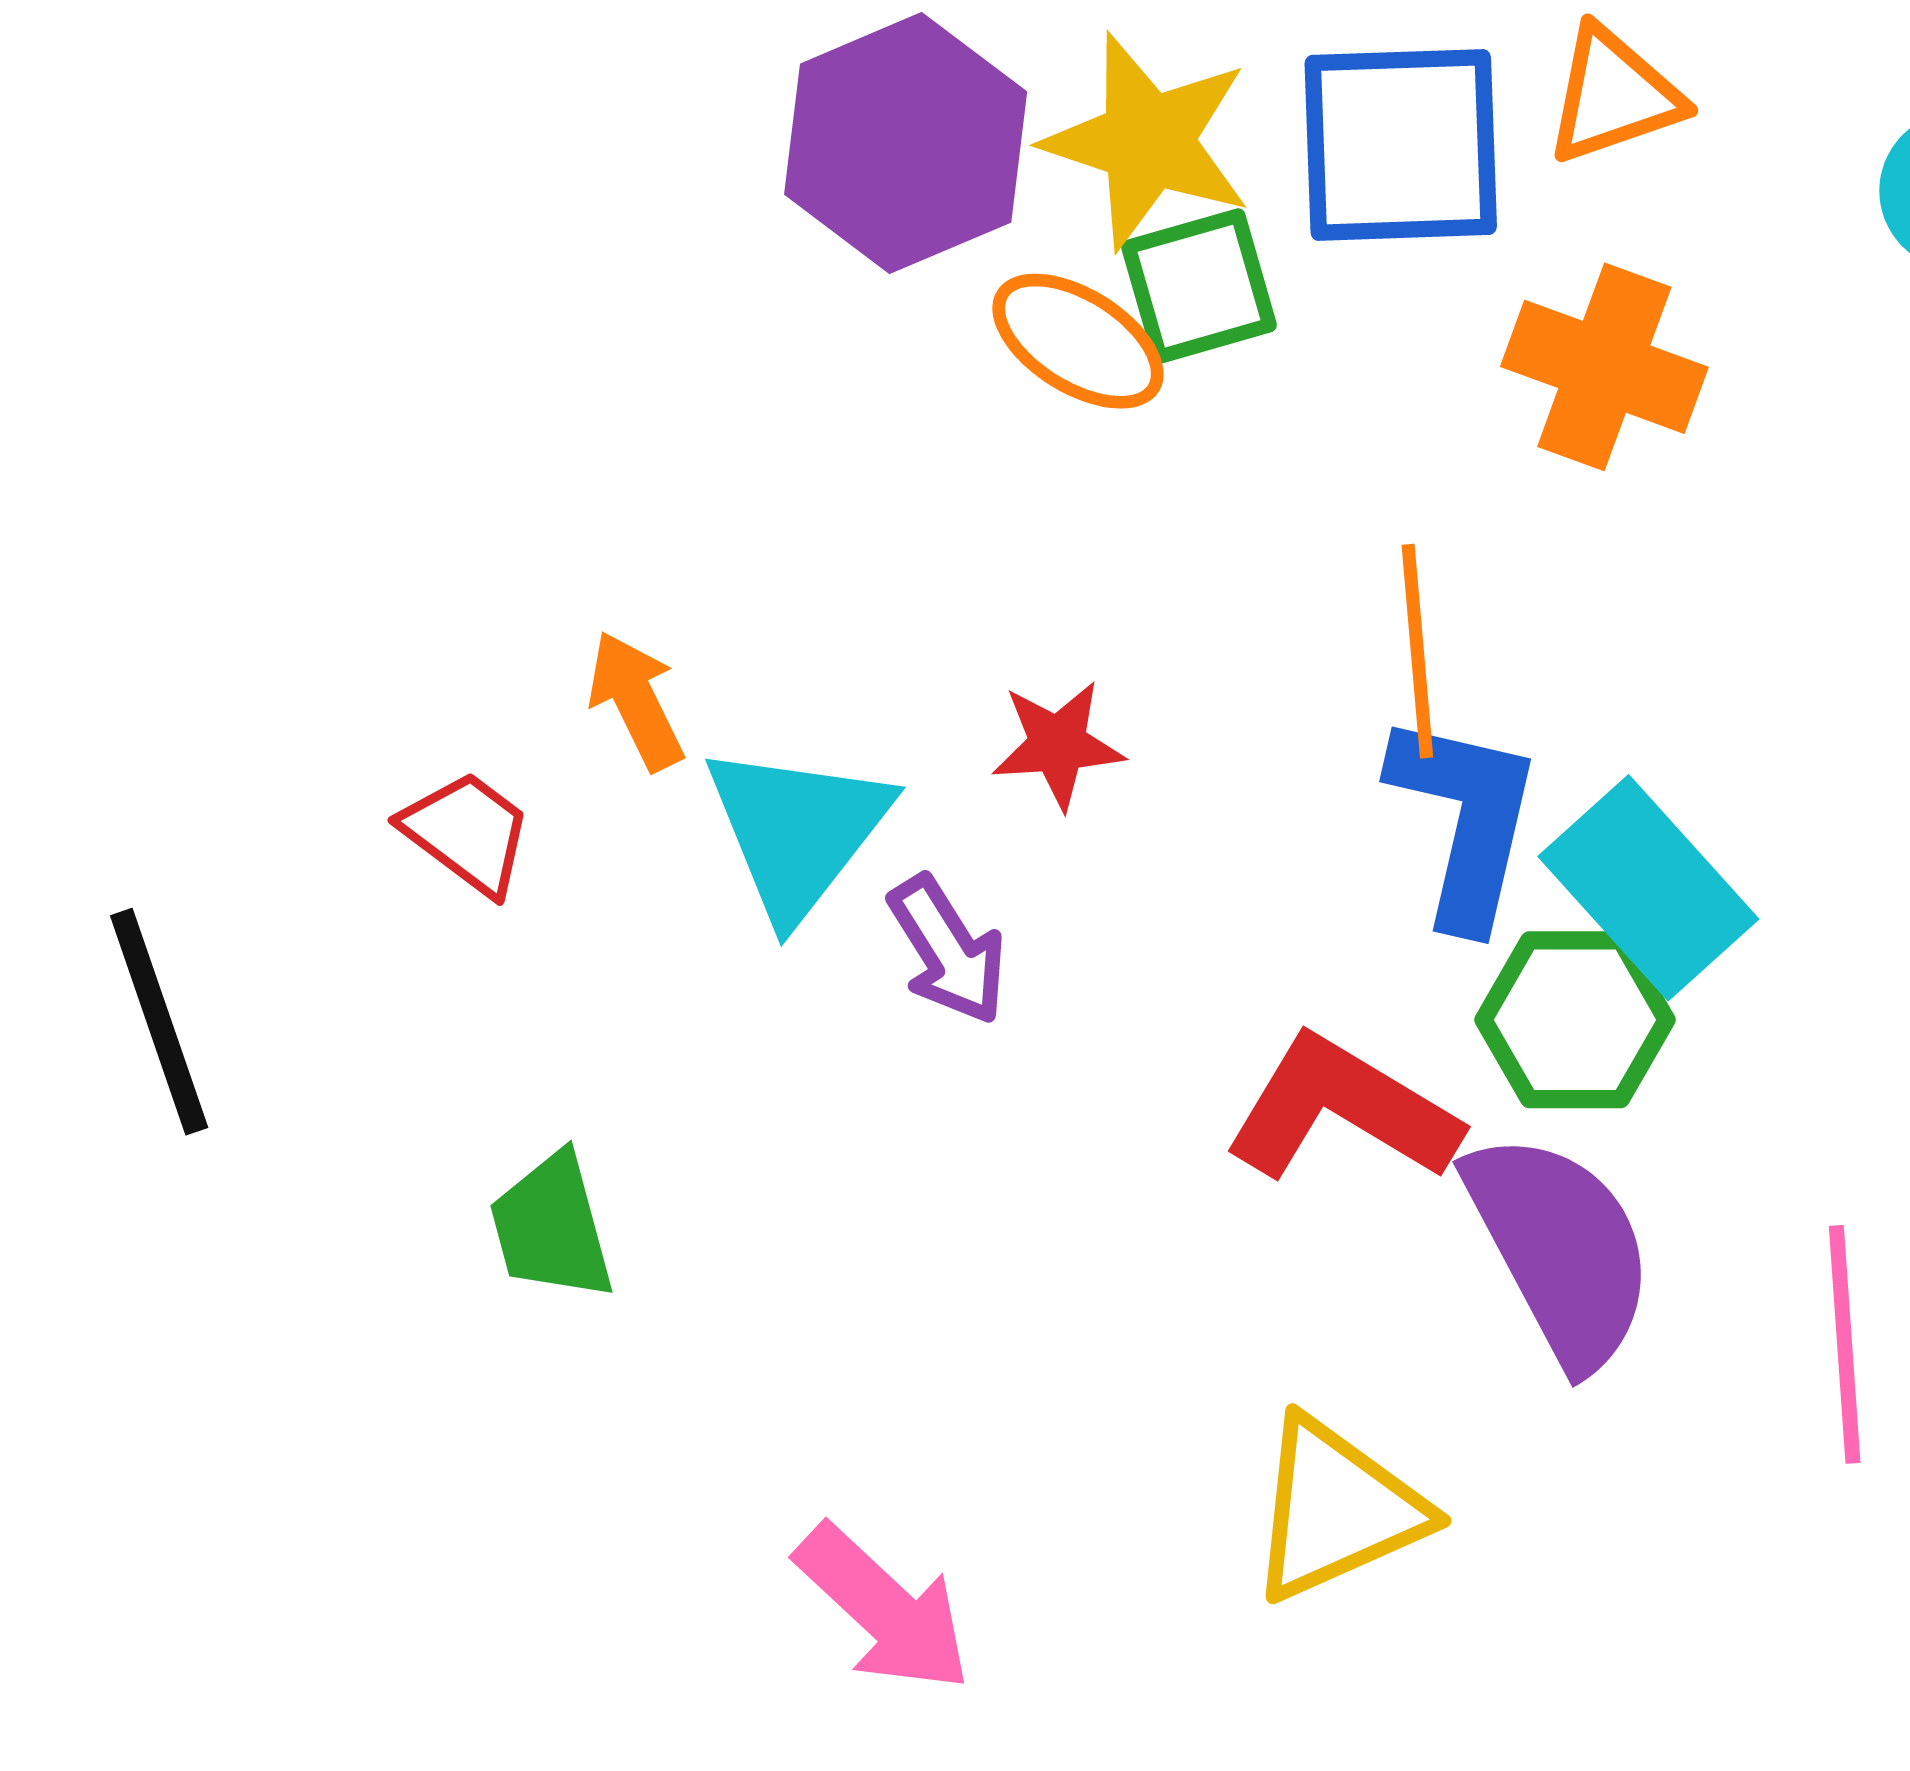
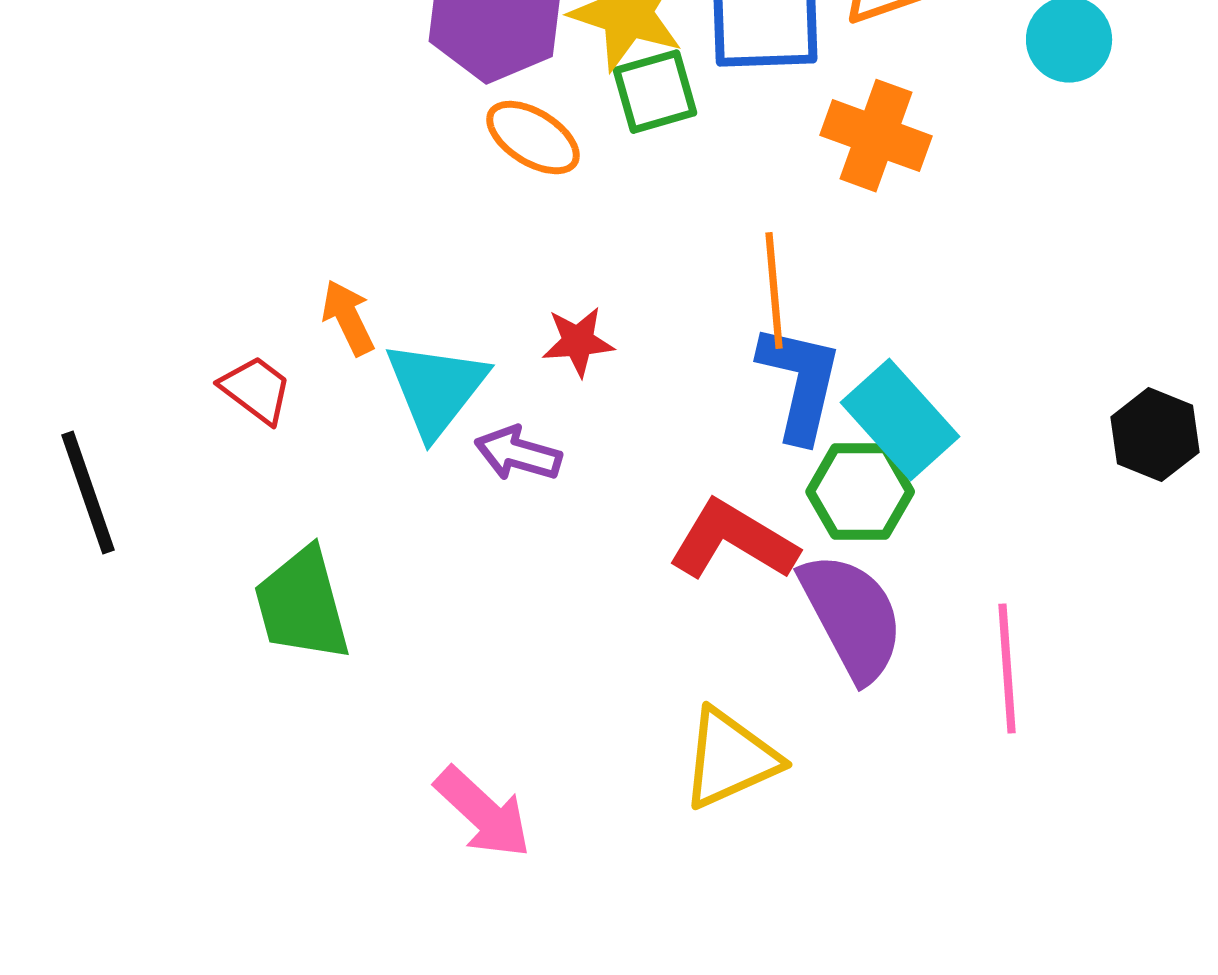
orange ellipse: (1078, 341) -> (533, 138), moved
purple arrow: (948, 950) -> (518, 454), turned 138
green trapezoid: (552, 1227) -> (302, 605), size x1.4

